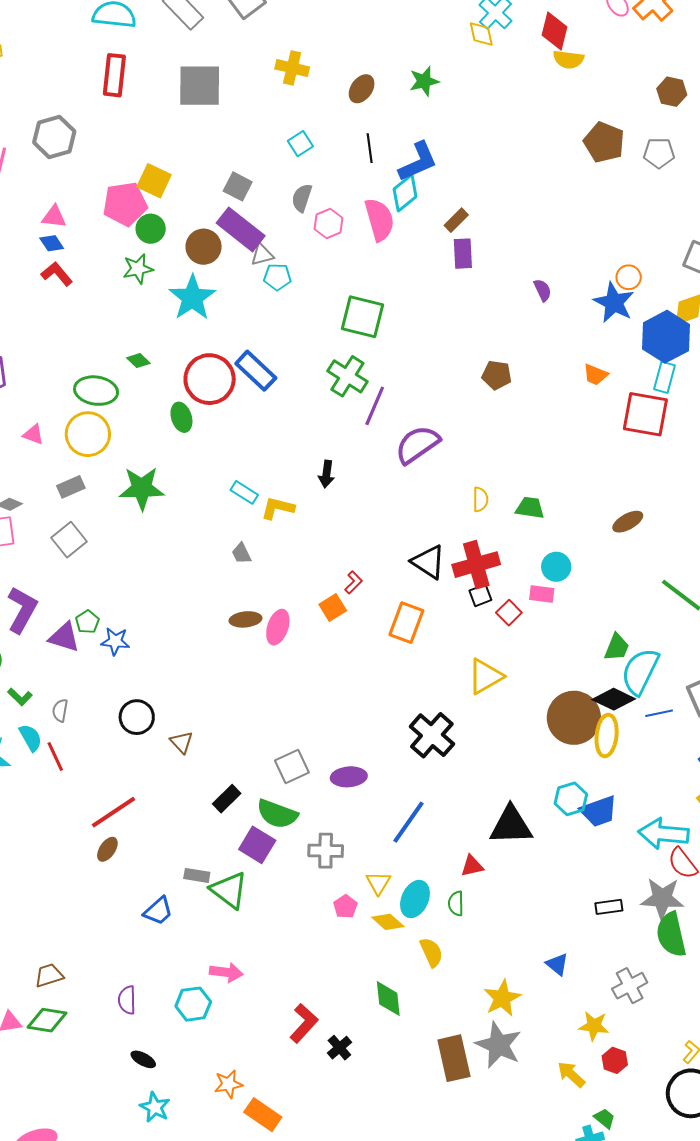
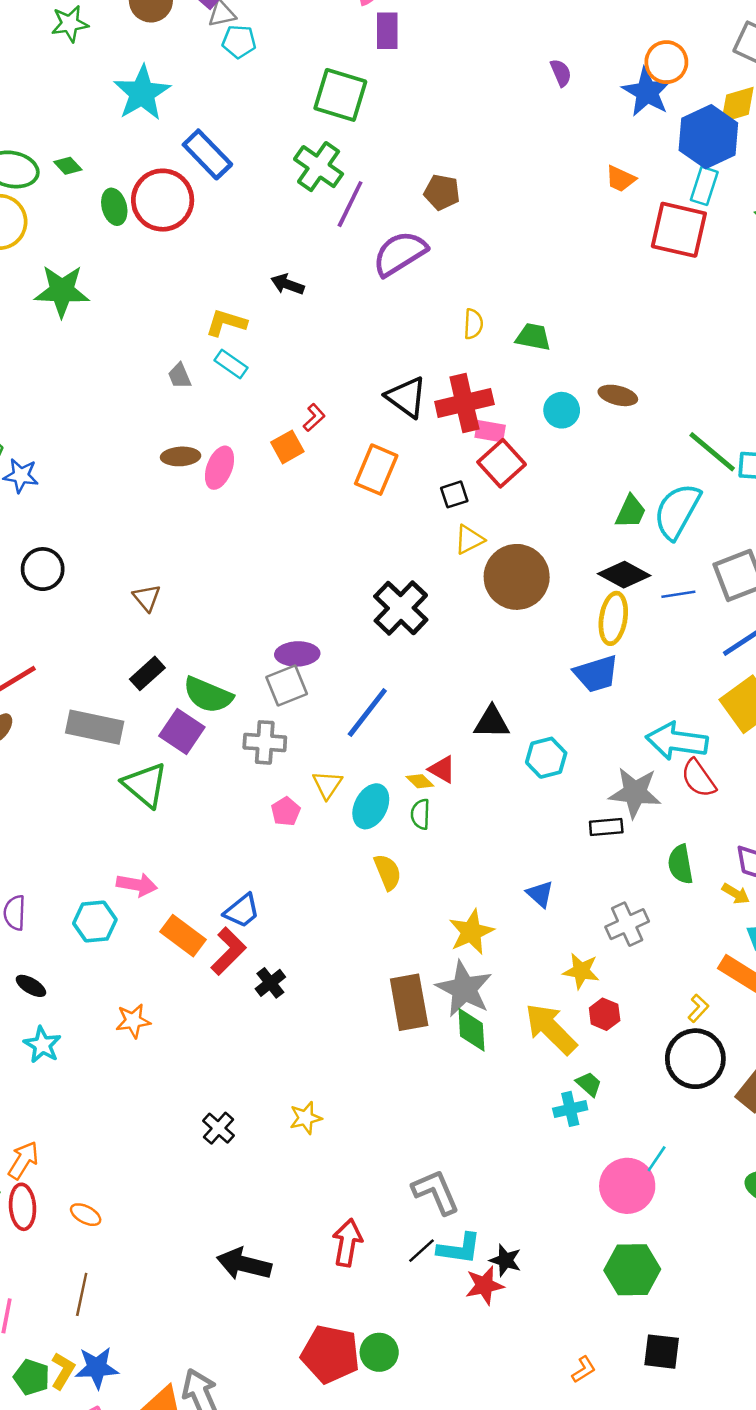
purple rectangle: (463, 254) -> (387, 31), moved
orange circle: (629, 277) -> (666, 62), size x1.4
cyan star: (192, 298) -> (142, 93), moved
green diamond: (138, 361) -> (68, 166), moved
brown pentagon: (497, 375) -> (442, 192), moved
red circle: (210, 379) -> (163, 200), moved
black arrow: (327, 474) -> (287, 284), turned 100
cyan rectangle: (244, 492) -> (231, 364), moved
brown ellipse: (628, 522) -> (618, 395), moved, turned 40
pink rectangle: (542, 594) -> (490, 431), moved
black square: (480, 595) -> (454, 494), moved
red square: (509, 613) -> (502, 463), size x1.5
cyan semicircle: (640, 671) -> (677, 511), moved
yellow triangle: (485, 676) -> (469, 540), size x0.7
brown circle: (574, 718) -> (517, 577), moved
brown triangle: (182, 742) -> (147, 598), moved
gray square: (292, 766) -> (287, 685), moved
cyan hexagon: (571, 799) -> (546, 758), moved
blue trapezoid: (599, 811) -> (596, 674), moved
black triangle: (511, 825) -> (492, 722), size x0.7
red triangle: (472, 866) -> (442, 769), turned 40
gray rectangle: (197, 875) -> (95, 727), moved, size x1.8
gray star: (662, 898) -> (635, 793), moved
blue trapezoid: (158, 911) -> (242, 911), moved
yellow diamond: (388, 922) -> (420, 781), moved, size x0.7
green semicircle: (671, 935) -> (680, 864), size x0.7
green diamond: (388, 999) -> (471, 1030), moved
yellow arrow: (571, 1074) -> (551, 1029), size x1.6
orange rectangle: (263, 1115) -> (183, 936), moved

